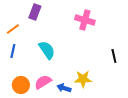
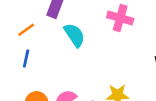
cyan semicircle: (47, 50) -> (74, 35), moved

